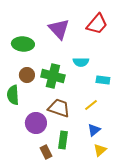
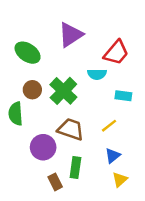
red trapezoid: (97, 24) -> (116, 53), moved
purple triangle: (59, 29) -> (71, 35), turned 40
green ellipse: (23, 44) -> (28, 53), turned 30
green cross: (53, 76) -> (63, 91), turned 30

